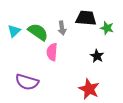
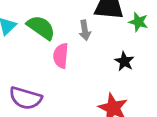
gray arrow: (62, 28) -> (85, 30), moved

